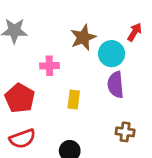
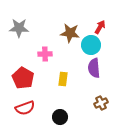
red arrow: (134, 32) -> (100, 27), moved
brown star: (83, 37) -> (70, 33), turned 30
brown cross: (125, 132) -> (101, 103), turned -32

